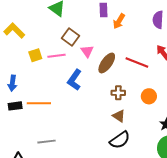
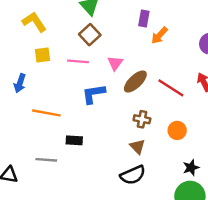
brown square: (70, 37) -> (90, 35), moved
yellow square: (35, 55) -> (43, 55), moved
blue L-shape: (74, 80) -> (94, 94), turned 35
black rectangle: (15, 106) -> (74, 140), moved

